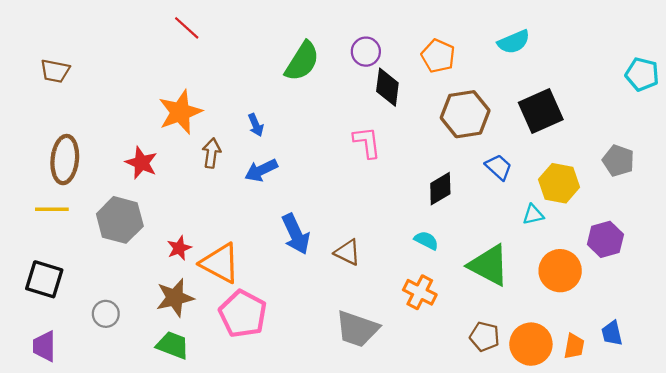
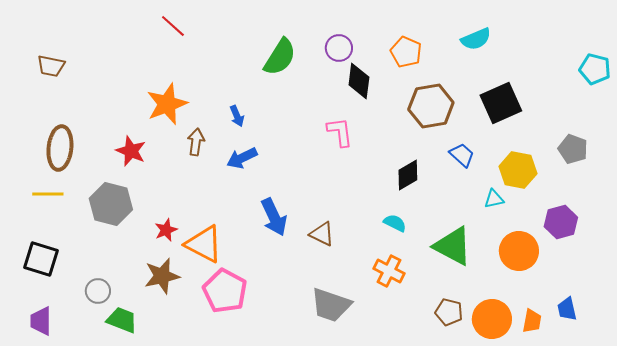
green trapezoid: (173, 345) -> (122, 320), moved

